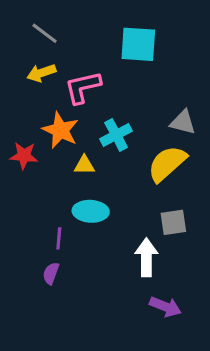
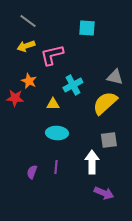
cyan square: (138, 44) -> (87, 28), size x0.7
orange star: (60, 130) -> (29, 81), moved, size x0.7
purple line: (59, 238) -> (56, 167), moved

